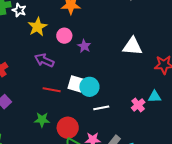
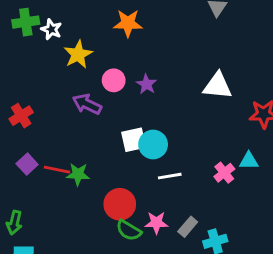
pink circle: (64, 36) -> (114, 80), moved
white square: (76, 84) -> (134, 140), turned -30
red line: (52, 90) -> (57, 170), moved
green star: (42, 120) -> (78, 174), moved

